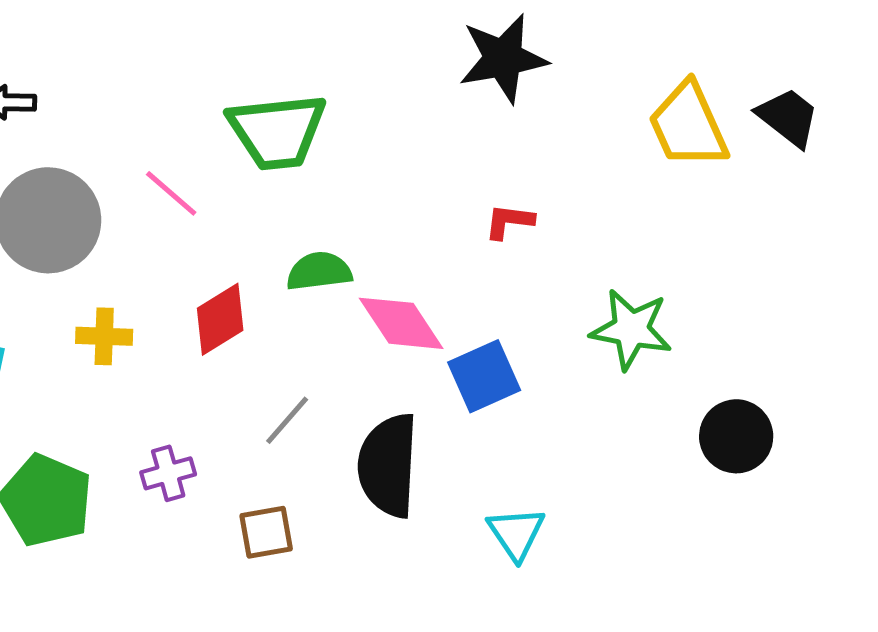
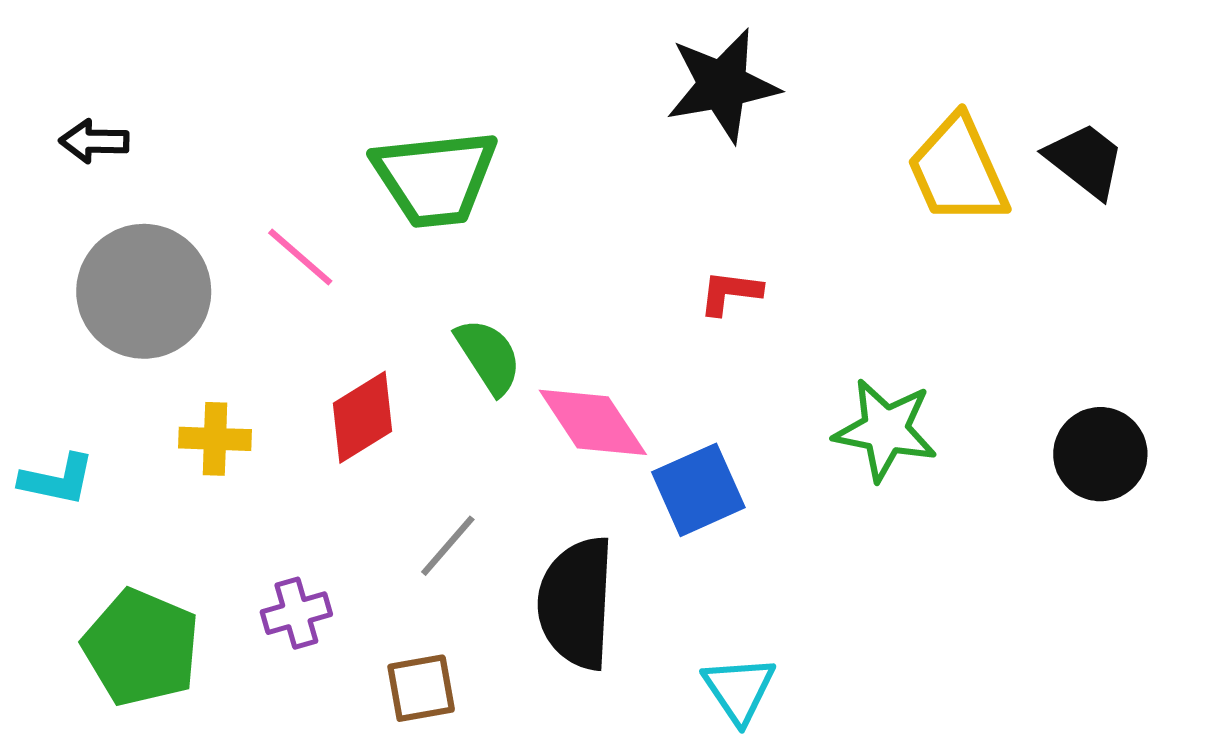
green semicircle: (319, 271) -> (488, 356), turned 64
black circle: (736, 436) -> (1100, 454), moved

